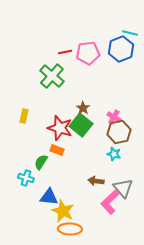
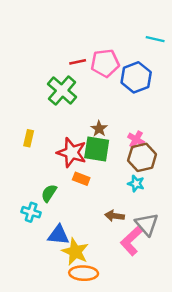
blue hexagon: (121, 49) -> (136, 77), moved
green square: (81, 125) -> (97, 149), turned -30
orange rectangle: (57, 150) -> (81, 179), moved

